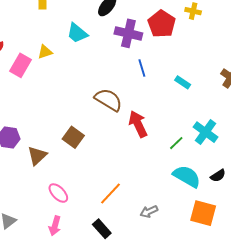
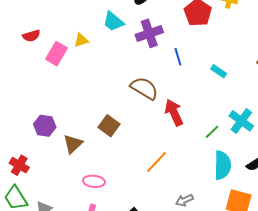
purple cross: (128, 33) -> (149, 33), moved, turned -32
cyan semicircle: (187, 176) -> (222, 165), turned 60
pink ellipse: (58, 193) -> (94, 181), turned -40
orange line: (111, 193) -> (156, 162), moved

